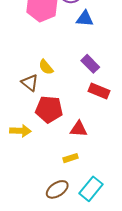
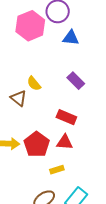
red rectangle: (99, 91) -> (66, 117), moved
red pentagon: (49, 109) -> (37, 144), moved, turned 30

